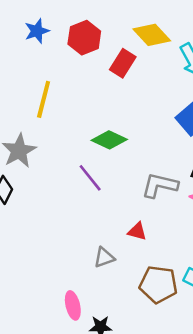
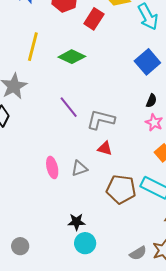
green diamond: (109, 140) -> (72, 57), moved
gray L-shape: (160, 185) -> (101, 120), moved
pink ellipse: (73, 305) -> (52, 167), moved

